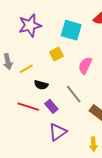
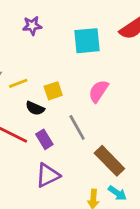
purple star: (30, 25) -> (32, 26), size x0.6
cyan square: (71, 30) -> (87, 41), turned -30
yellow square: (56, 54) -> (53, 91), moved

